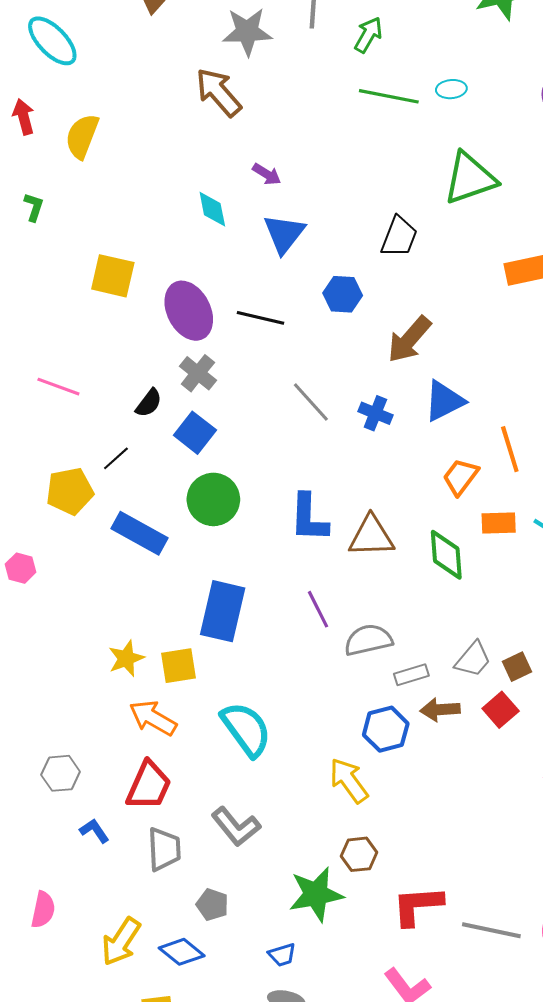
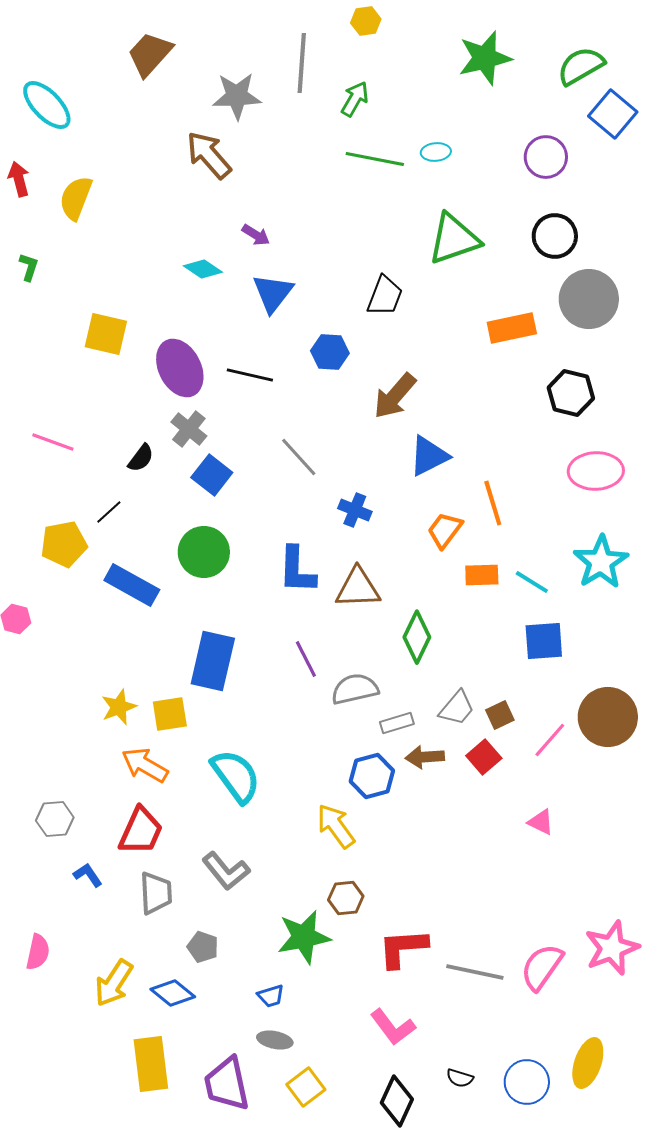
cyan diamond: (212, 209) -> (203, 269), turned -45
blue cross: (375, 413) -> (355, 510), moved
blue square: (195, 433) -> (212, 475), moved
green diamond: (446, 555) -> (417, 637), moved, turned 30

